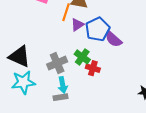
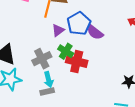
purple triangle: (77, 25) -> (58, 30), moved
red cross: (93, 68) -> (77, 62), size x1.5

